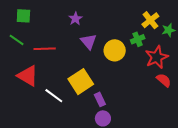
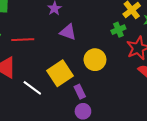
purple triangle: (89, 42) -> (68, 32), turned -30
yellow circle: (115, 50) -> (95, 60), moved

